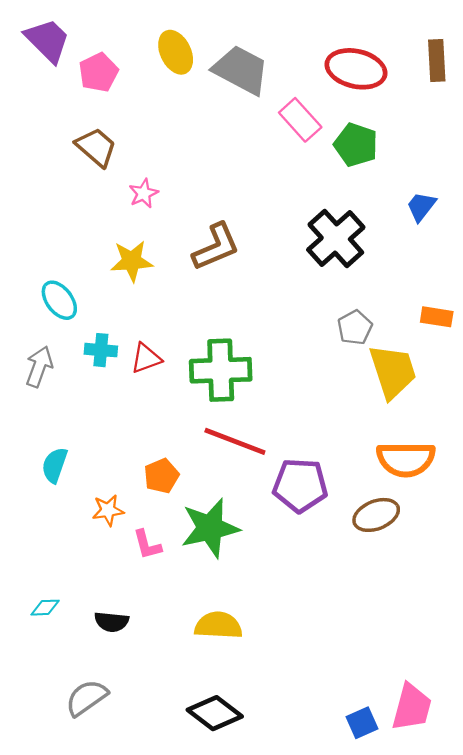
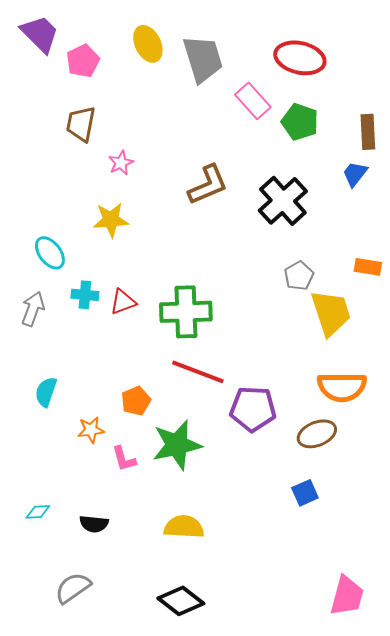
brown rectangle: (437, 61) -> (368, 132), moved
gray trapezoid: (241, 70) -> (203, 59), turned 45
brown trapezoid: (96, 147) -> (81, 124), turned -120
brown L-shape: (216, 247) -> (208, 185), moved
blue square: (362, 723) -> (305, 493), moved

